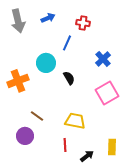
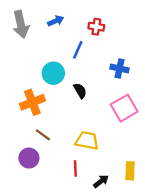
blue cross: (103, 59) -> (120, 69), turned -35
orange cross: (18, 81) -> (32, 102), moved

